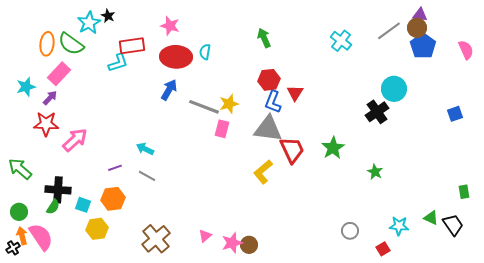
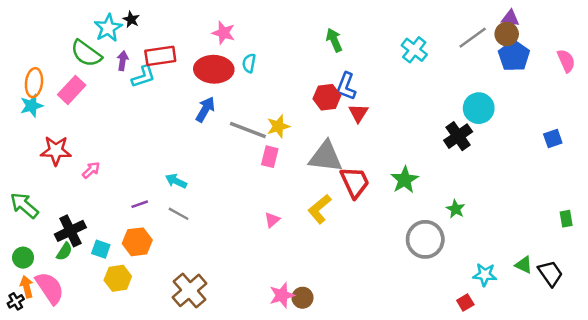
pink star: (170, 26) -> (224, 33), moved
green arrow: (264, 38) -> (334, 40), moved
orange ellipse: (47, 44) -> (34, 83), moved
purple arrow: (50, 98) -> (123, 61), moved, turned -35
blue L-shape: (273, 102) -> (346, 86), moved
pink arrow: (75, 140) -> (91, 170), size x0.6
black cross: (58, 190) -> (70, 231), turned -30
green rectangle: (464, 192) -> (566, 219), moved
gray circle: (350, 231) -> (425, 239), moved, size x1.8
pink triangle: (205, 236) -> (272, 220), moved

